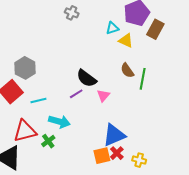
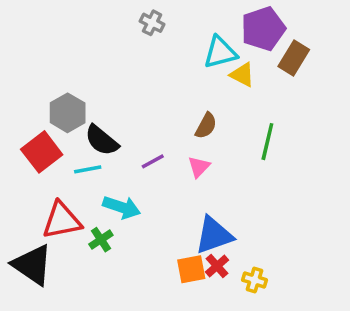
cyan triangle: (112, 28) -> (220, 52), size x1.5
brown semicircle: (127, 71) -> (206, 126), moved, turned -119
black semicircle: (87, 78) -> (102, 140), moved

